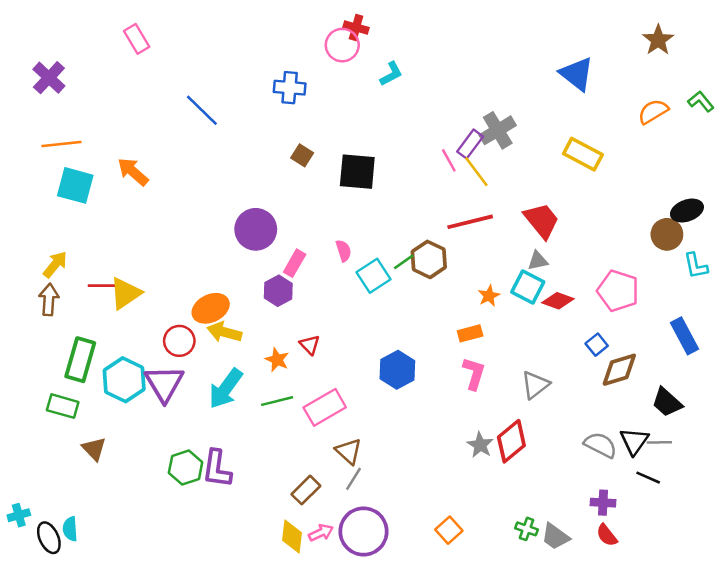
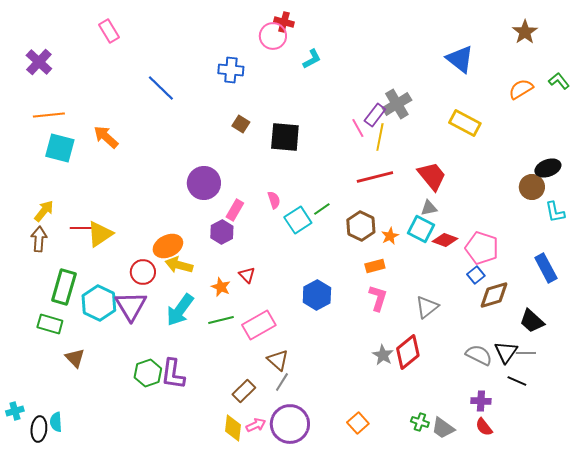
yellow line: (476, 172) -> (380, 137), turned 48
brown hexagon: (429, 259) -> (361, 226), moved
pink pentagon: (618, 291) -> (482, 248), moved
black ellipse: (49, 538) -> (39, 429), turned 30

